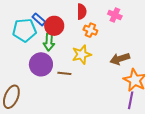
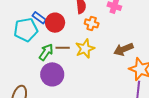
green arrow: (49, 42) -> (46, 52), moved, turned -144
purple circle: (41, 64) -> (52, 74), moved
brown line: (64, 73) -> (63, 48), moved

